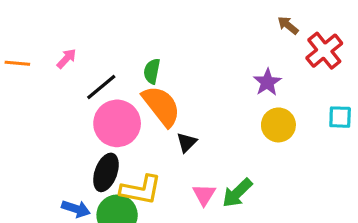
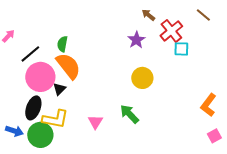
purple star: (267, 82) -> (136, 40), moved
cyan square: (340, 117) -> (181, 49), moved
black triangle: (187, 142) -> (59, 89), moved
green arrow: (237, 193) -> (129, 114), moved, turned 90

